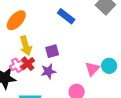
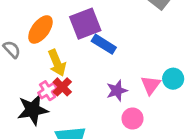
blue rectangle: (66, 16) -> (104, 44), moved
purple square: (52, 51) -> (85, 24), moved, size x1.6
purple star: (48, 71) -> (117, 91), moved

